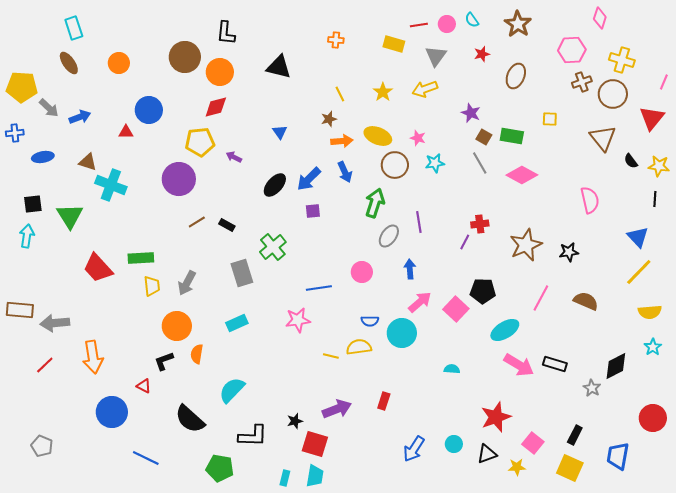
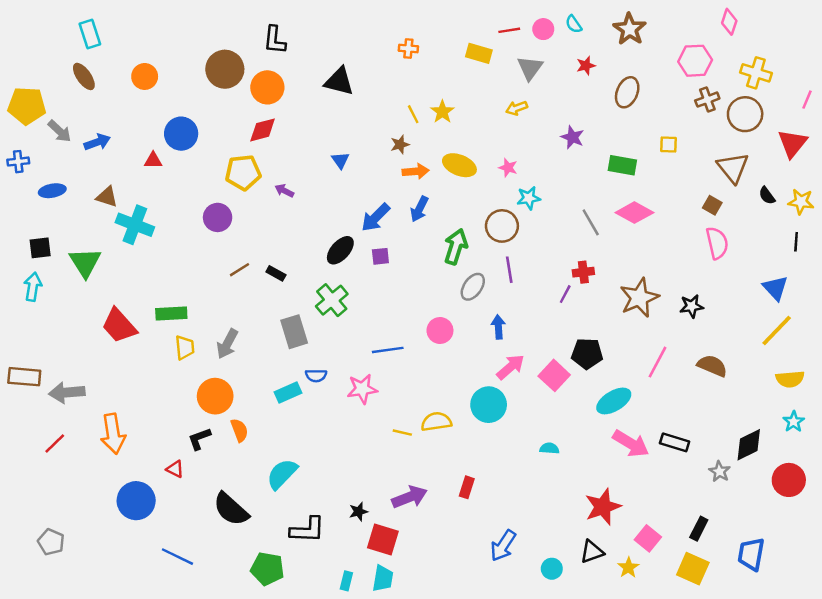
yellow arrow: (425, 89) -> (517, 108), size x0.7
yellow star: (383, 92) -> (442, 112), moved
brown square: (484, 137) -> (712, 205), moved
gray line: (480, 163) -> (591, 222), moved
brown circle: (395, 165) -> (502, 226), moved
blue arrow: (345, 172) -> (419, 209), turned 50
purple circle: (179, 179) -> (218, 217), size x0.7
black ellipse: (275, 185) -> (340, 250), moved
blue semicircle: (370, 321) -> (316, 375), moved
orange semicircle: (197, 354) -> (239, 430), turned 150
red circle: (653, 418) -> (789, 480), moved
cyan circle: (454, 444) -> (552, 569), moved
yellow star: (517, 467) -> (628, 567), turned -30

